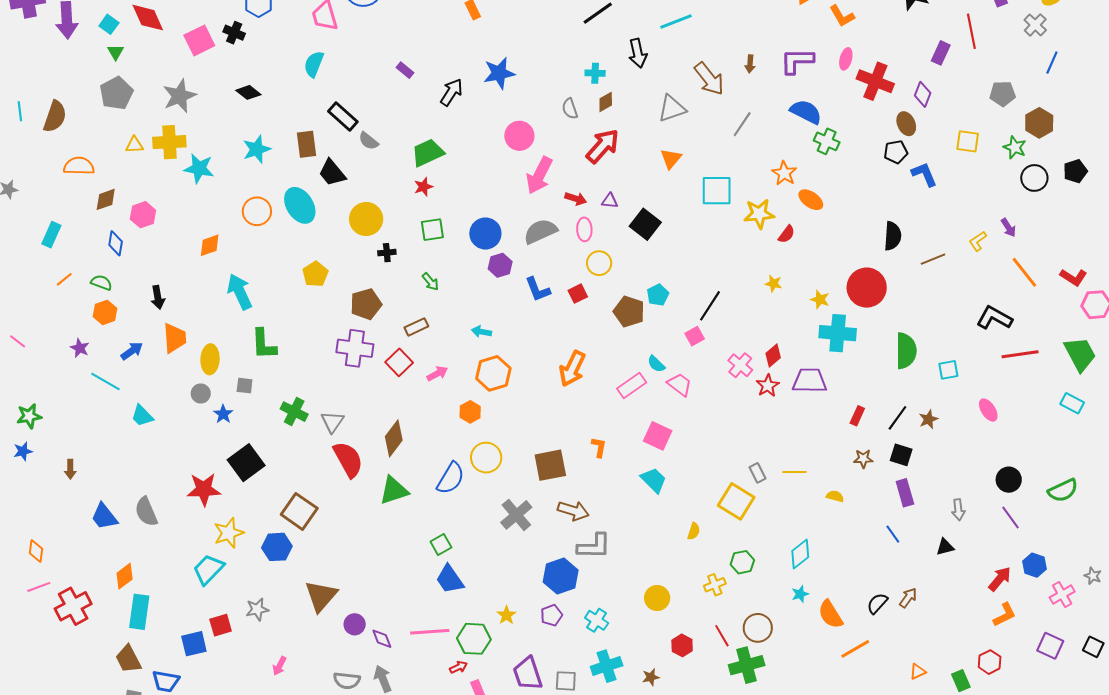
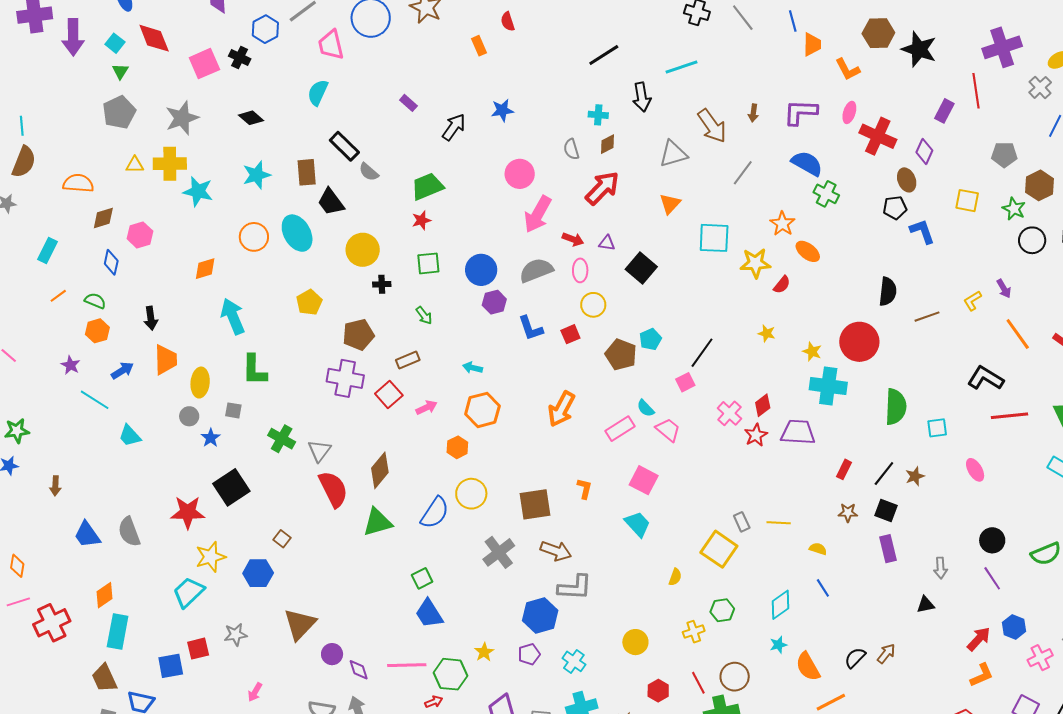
blue star: (499, 73) -> (502, 110), size x0.7
brown semicircle: (55, 116) -> (24, 162), moved
brown square: (299, 511) -> (282, 539), size x0.5
blue line: (893, 534) -> (823, 588), moved

